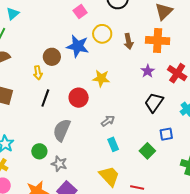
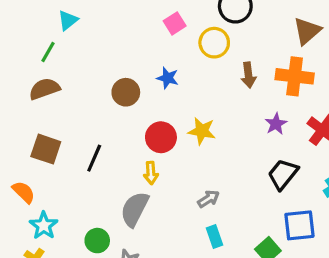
yellow circle: (102, 34) -> (214, 43), moved
blue star: (78, 46) -> (168, 78), size x0.6
yellow arrow: (38, 73) -> (151, 173), moved
black line: (45, 98) -> (94, 158), moved
red circle: (79, 98) -> (161, 137), moved
blue square: (166, 134) -> (299, 225), size x1.5

